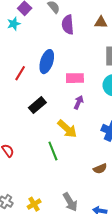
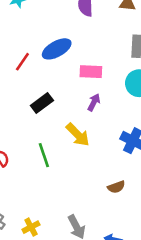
blue ellipse: (47, 62) -> (57, 49), turned 40
green line: (53, 151) -> (44, 155), moved

